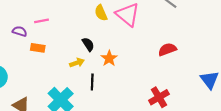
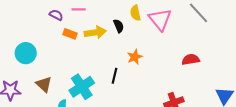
black semicircle: (88, 44) -> (119, 26), moved
yellow arrow: (77, 63) -> (95, 32), moved, size x1.5

